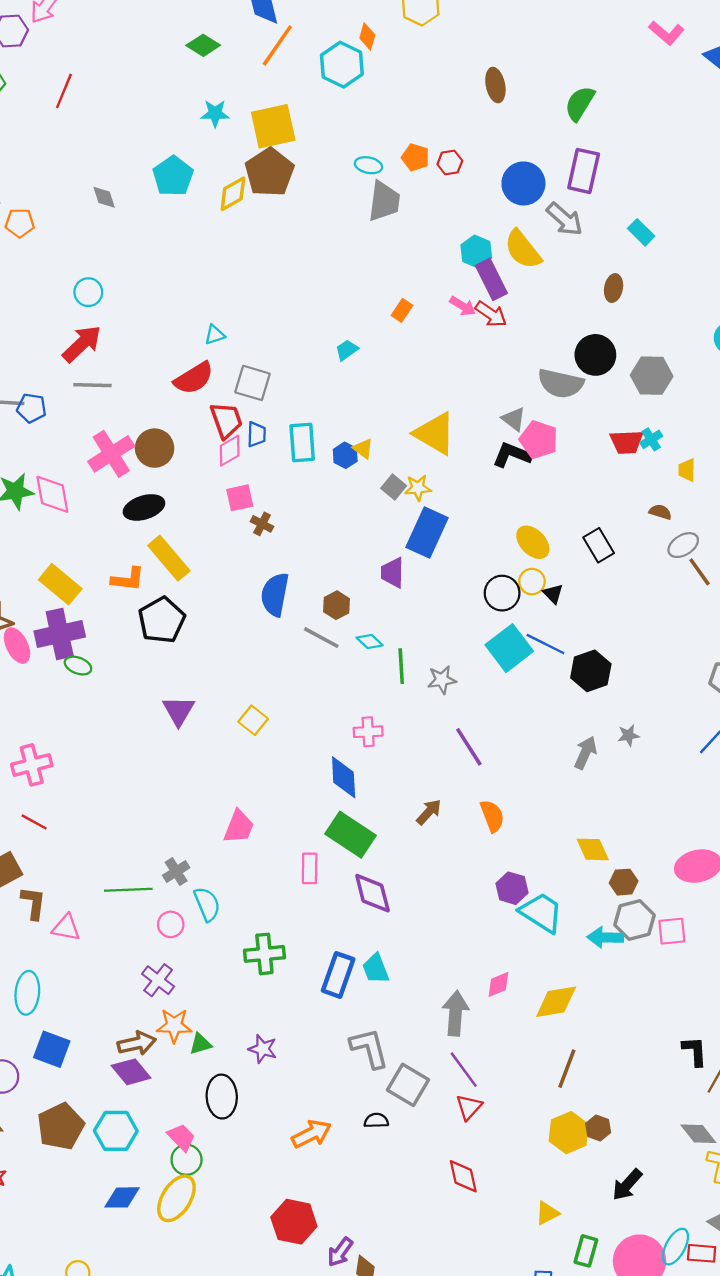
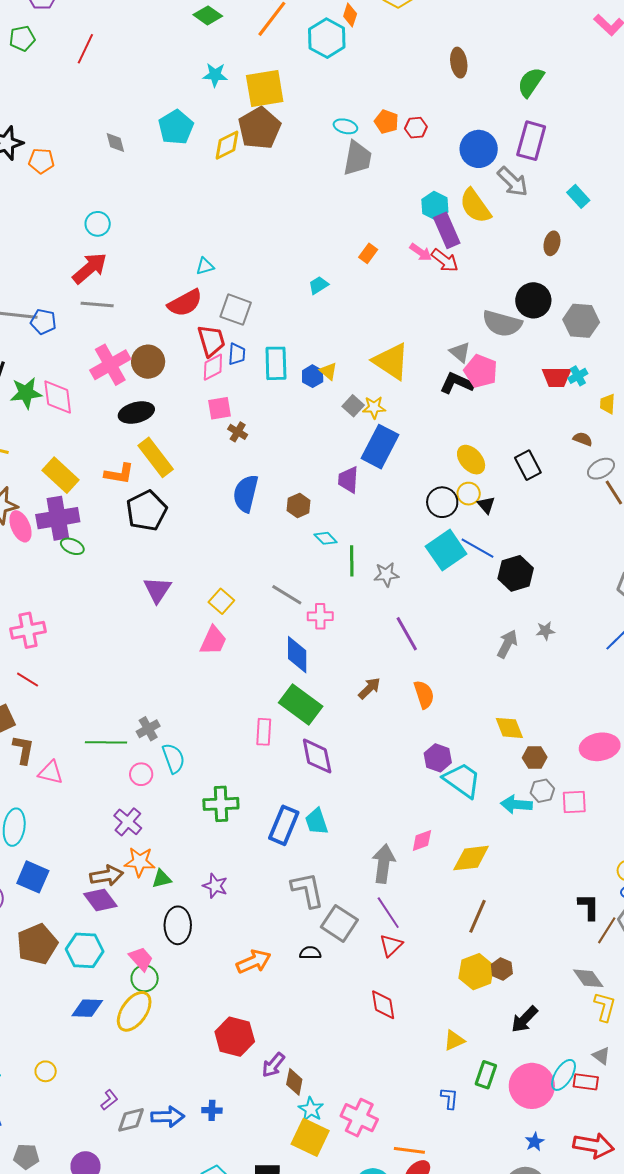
gray line: (321, 638) -> (287, 595), moved
pink trapezoid: (239, 827) -> (213, 640), moved
gray hexagon: (634, 920) -> (542, 791), size x0.7

